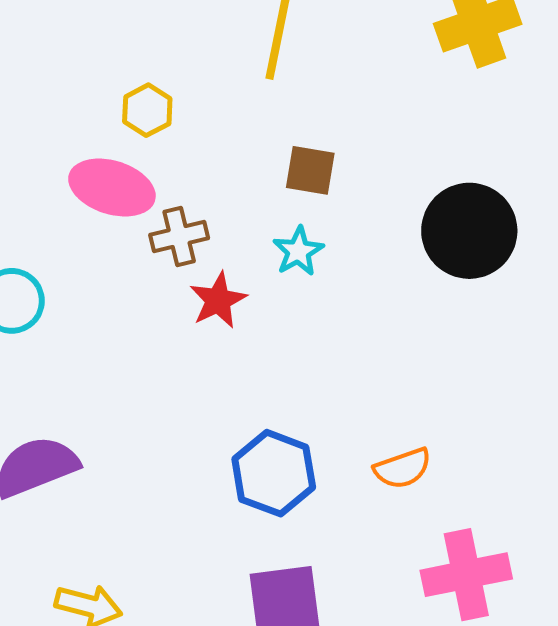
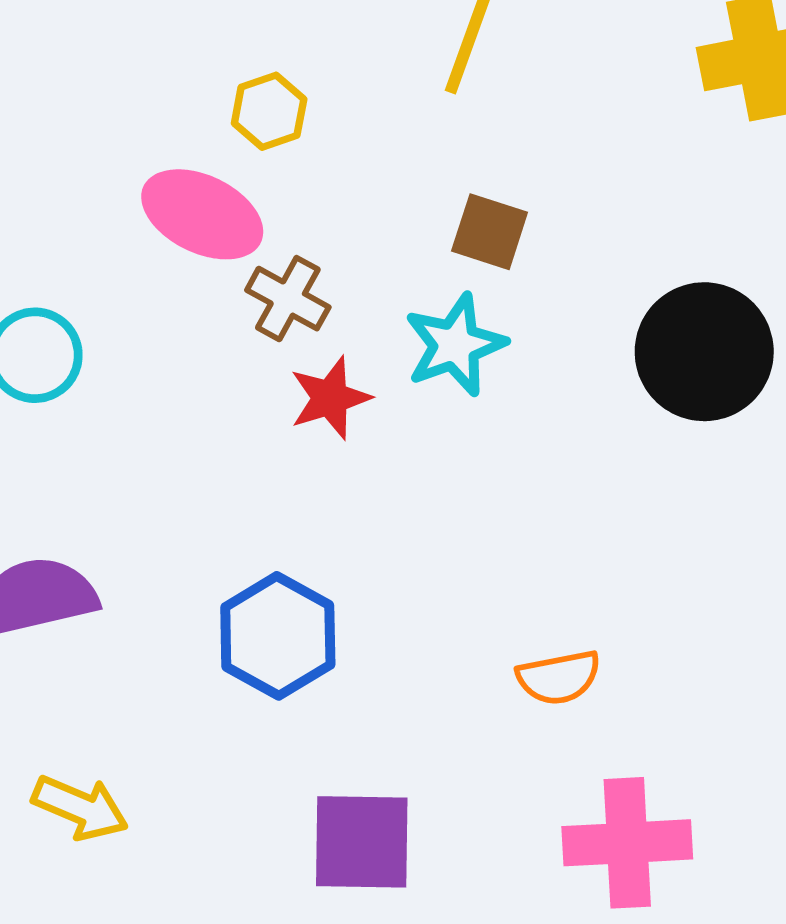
brown cross: (179, 237) -> (288, 299), turned 34
cyan star: (298, 251) -> (455, 345), size x1.4
blue hexagon: (274, 473) -> (278, 636), moved

